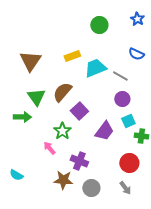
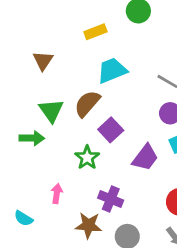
yellow rectangle: (72, 56) -> (95, 32), moved
brown triangle: (30, 61) -> (43, 61), size x0.7
cyan trapezoid: (95, 68) -> (112, 70), moved
pink arrow: (49, 148) -> (57, 194), moved, turned 48

